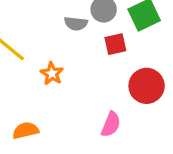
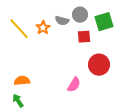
orange star: (52, 73) -> (43, 28), moved

